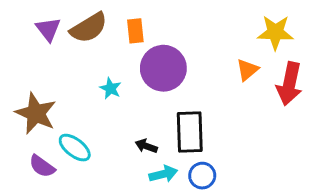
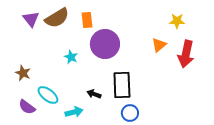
yellow star: (275, 32) -> (177, 21), size x0.7
brown star: (36, 113) -> (23, 73), size x0.6
cyan arrow: (163, 174) -> (74, 112), moved

